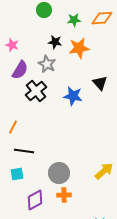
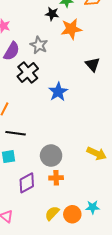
black star: (55, 42) -> (52, 14), moved
blue star: (73, 96) -> (58, 92), moved, turned 30
yellow arrow: (104, 171) -> (97, 153), turned 66

